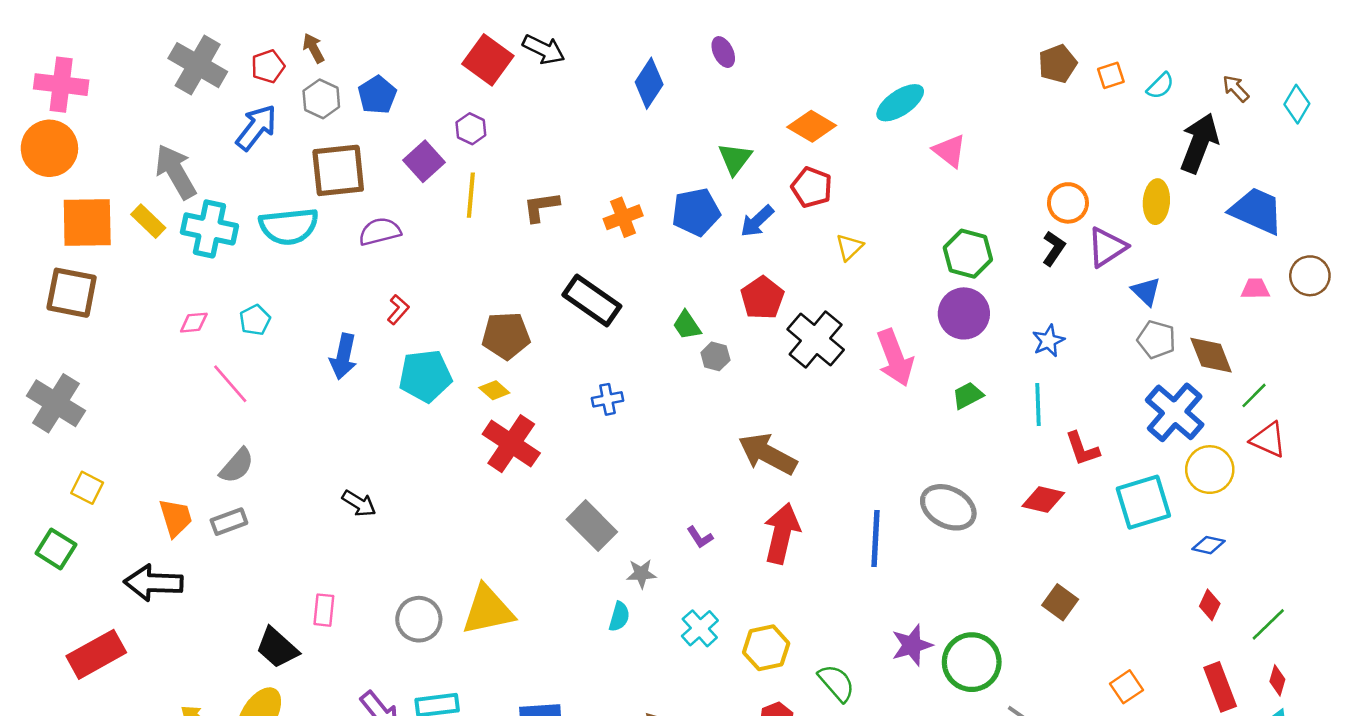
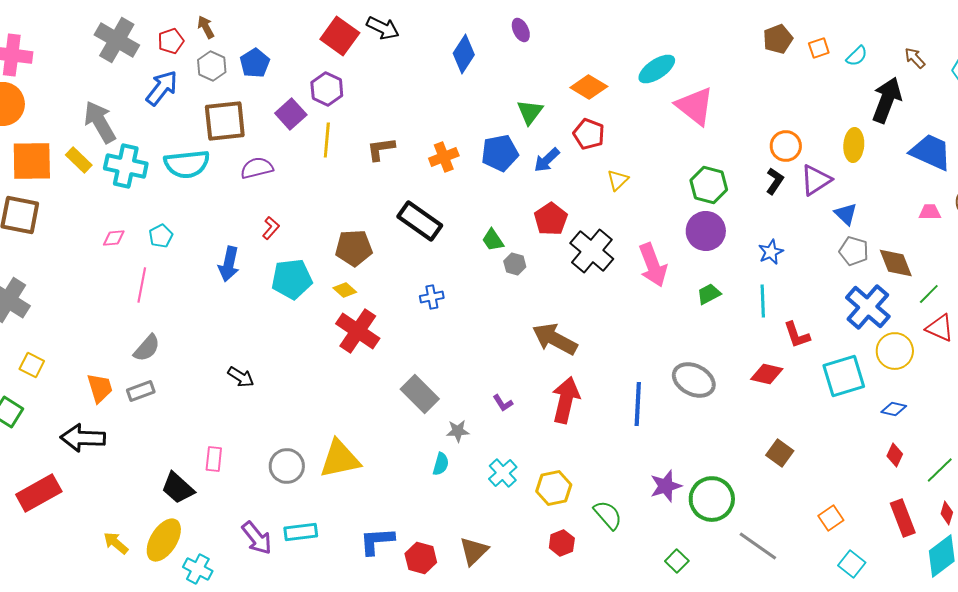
purple hexagon: (471, 129) -> (327, 89), size x1.4
pink triangle: (950, 151) -> (695, 106), size x1.5
pink line: (230, 384) -> (142, 285), turned 52

